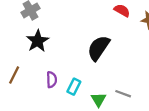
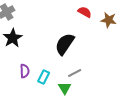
gray line: (123, 94) -> (75, 73), moved, turned -48

